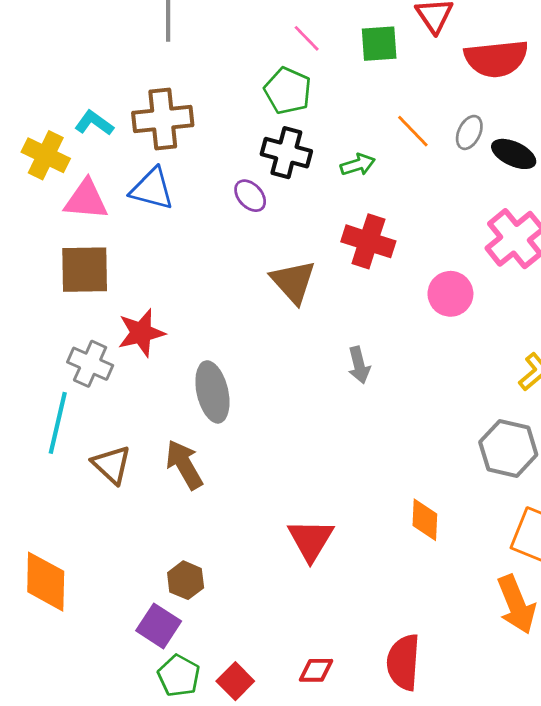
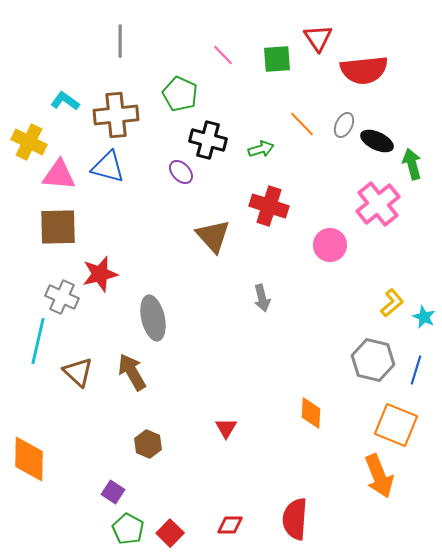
green pentagon: (288, 91) -> (180, 94), moved
cyan L-shape: (94, 123) -> (65, 101), moved
red triangle: (311, 540) -> (226, 428), size x0.6
brown hexagon: (186, 580) -> (148, 444), moved
purple square: (159, 626) -> (113, 492), size x0.7

